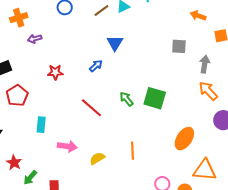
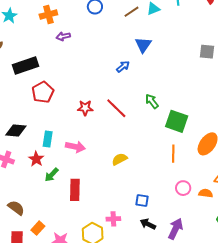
red star: (55, 72) -> (85, 108), moved
green square: (155, 98) -> (177, 121), moved
cyan rectangle: (41, 125) -> (48, 139), moved
pink arrow: (67, 146) -> (75, 147), moved
orange line: (133, 151) -> (173, 154), moved

